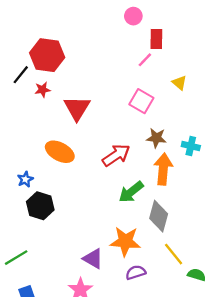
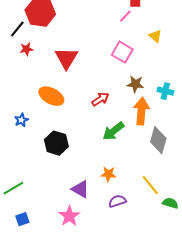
red star: (43, 90) -> (26, 49), moved
red arrow: (116, 155) -> (100, 99), size x0.7
black hexagon: (40, 206) -> (56, 143), moved
gray diamond: (159, 216) -> (158, 140), moved
orange star: (125, 241) -> (108, 174), size x0.6

